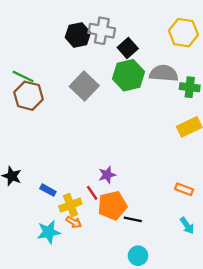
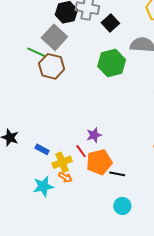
green hexagon: (129, 75) -> (112, 63), moved
green line: (23, 76) -> (37, 52), moved
gray square: (84, 86) -> (54, 37), moved
brown hexagon: (28, 96) -> (52, 66), moved

